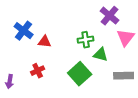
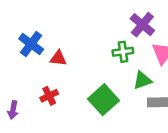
green cross: (86, 40) -> (123, 52), moved
green triangle: (101, 55) -> (142, 80), moved, turned -35

